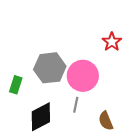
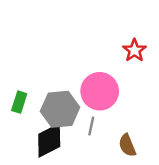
gray hexagon: (50, 68) -> (60, 109), moved

